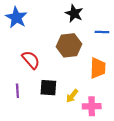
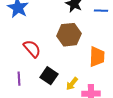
blue line: (102, 32) -> (101, 11), moved
black square: (48, 88) -> (49, 76), turned 30

